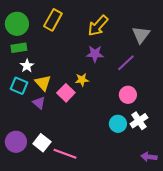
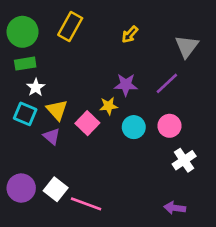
yellow arrow: (98, 26) -> (130, 34), size x0.6
purple star: (95, 54) -> (126, 85), moved
cyan circle: (118, 124) -> (134, 127), moved
purple arrow: (149, 157) -> (175, 208), moved

